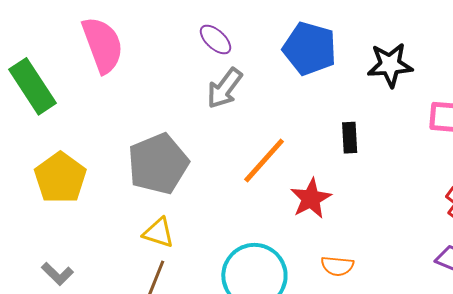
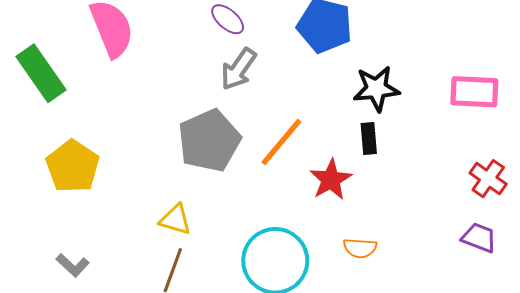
black star: (390, 65) -> (376, 89), moved
black rectangle: (350, 138) -> (369, 138), moved
gray pentagon: (158, 164) -> (209, 141), moved

